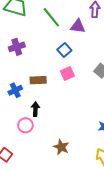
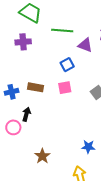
green line: (51, 17) -> (62, 31), turned -60
purple cross: (17, 47) -> (23, 42), moved

